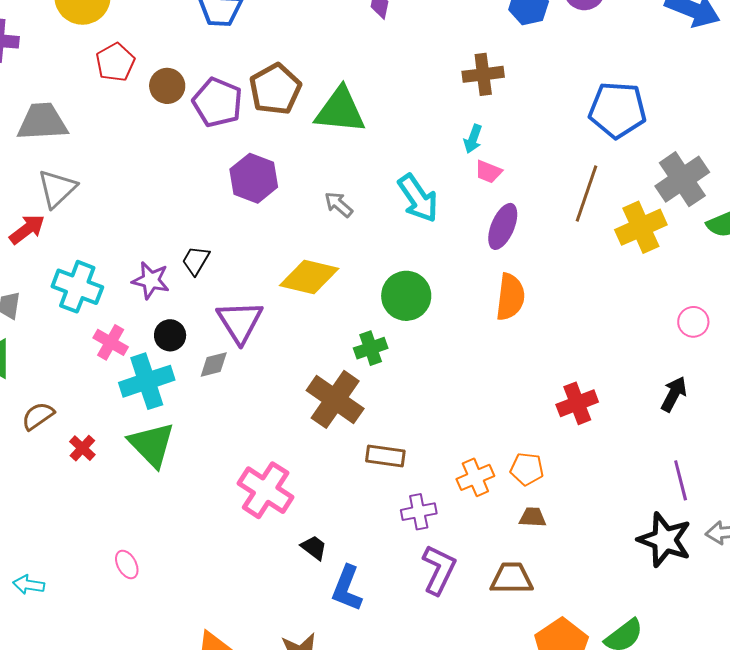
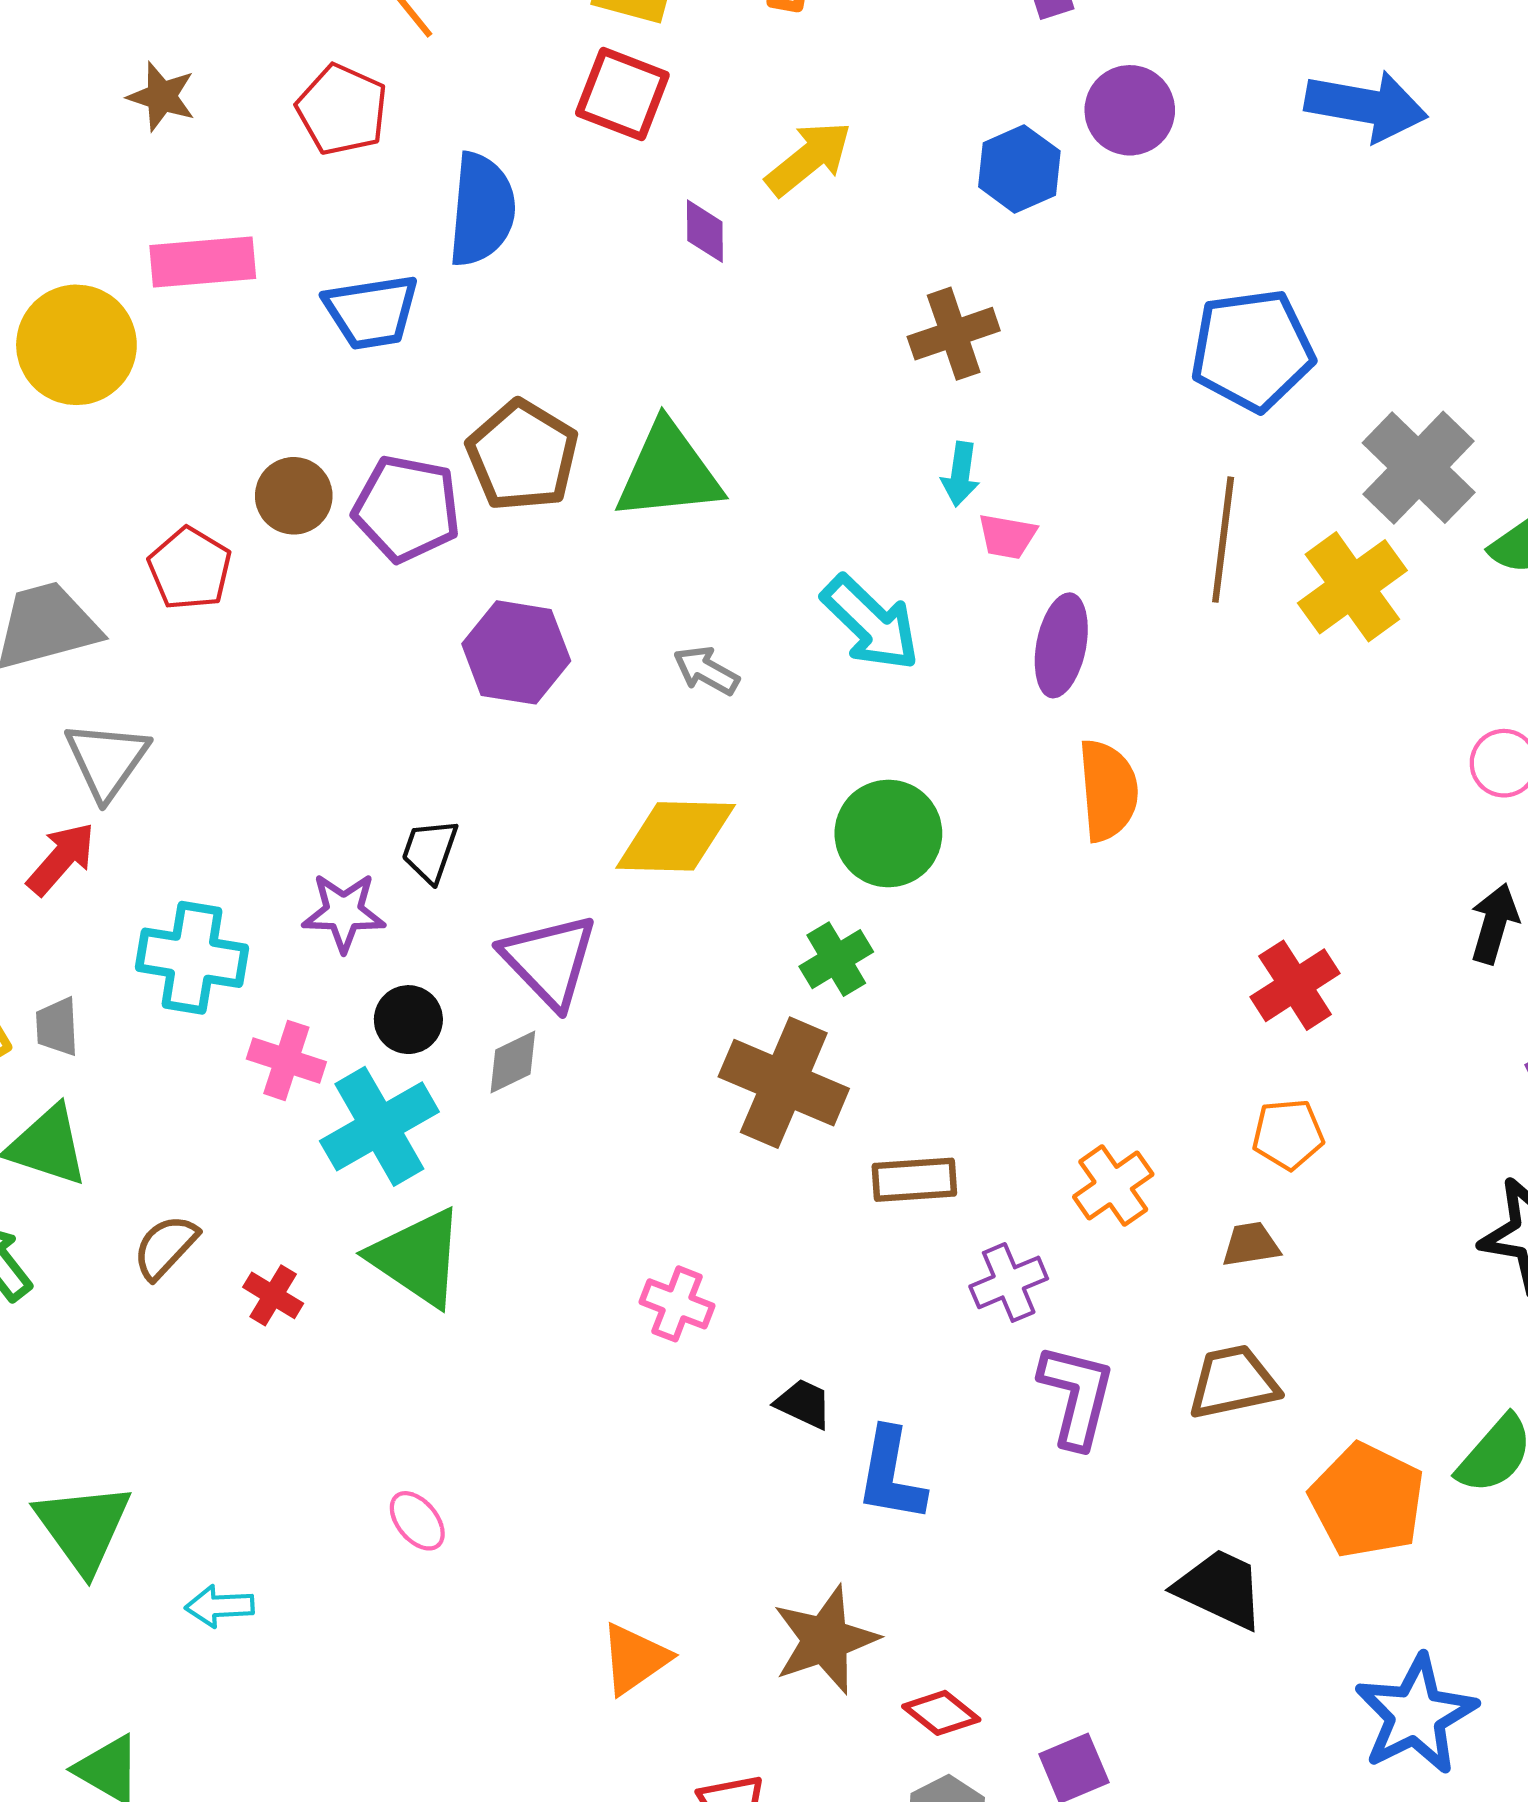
red pentagon: (115, 62) -> (190, 569), moved
orange pentagon: (527, 469) -> (1288, 1134), moved
pink cross: (266, 490) -> (677, 1304), size x0.6

